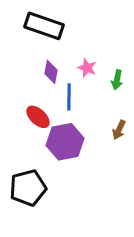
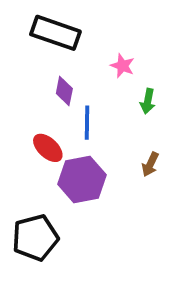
pink star: (87, 68) -> (122, 66), moved

